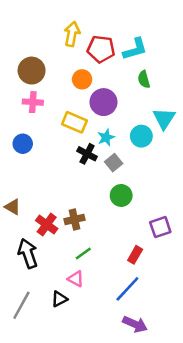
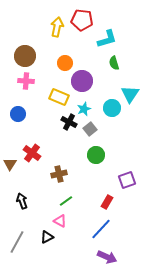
red pentagon: (101, 49) -> (82, 20), moved
brown triangle: (13, 207) -> (10, 164), turned 32
red cross: (47, 225) -> (32, 153), moved
black arrow: (28, 254) -> (22, 201), size x0.7

